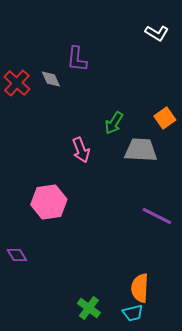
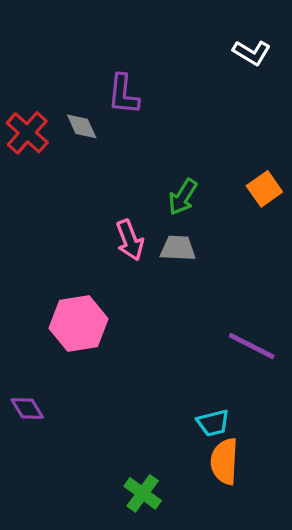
gray trapezoid: (141, 150) -> (178, 248), moved, size x0.7
cyan trapezoid: (133, 313) -> (213, 423), moved

